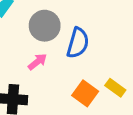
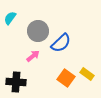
blue semicircle: (78, 43) -> (61, 43), turned 30

